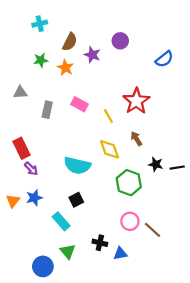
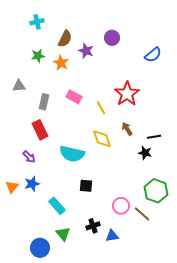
red rectangle: (21, 148) -> (40, 130), moved
black line: (177, 168) -> (154, 137), moved
green hexagon: (129, 183) -> (156, 191), moved
black square: (76, 200) -> (86, 186), moved, turned 32
black cross: (100, 243) -> (93, 226), turned -32

